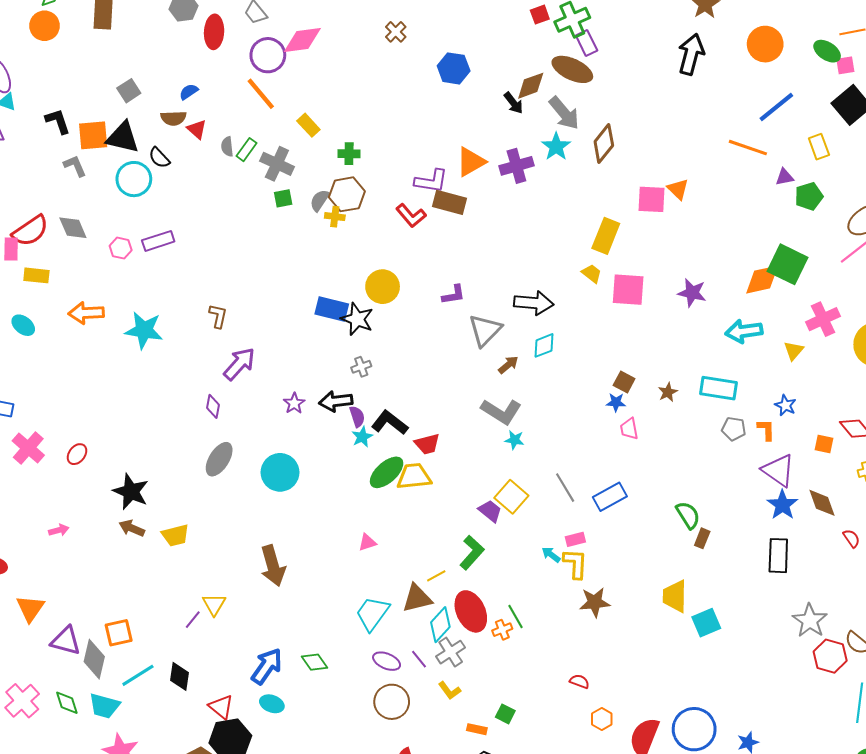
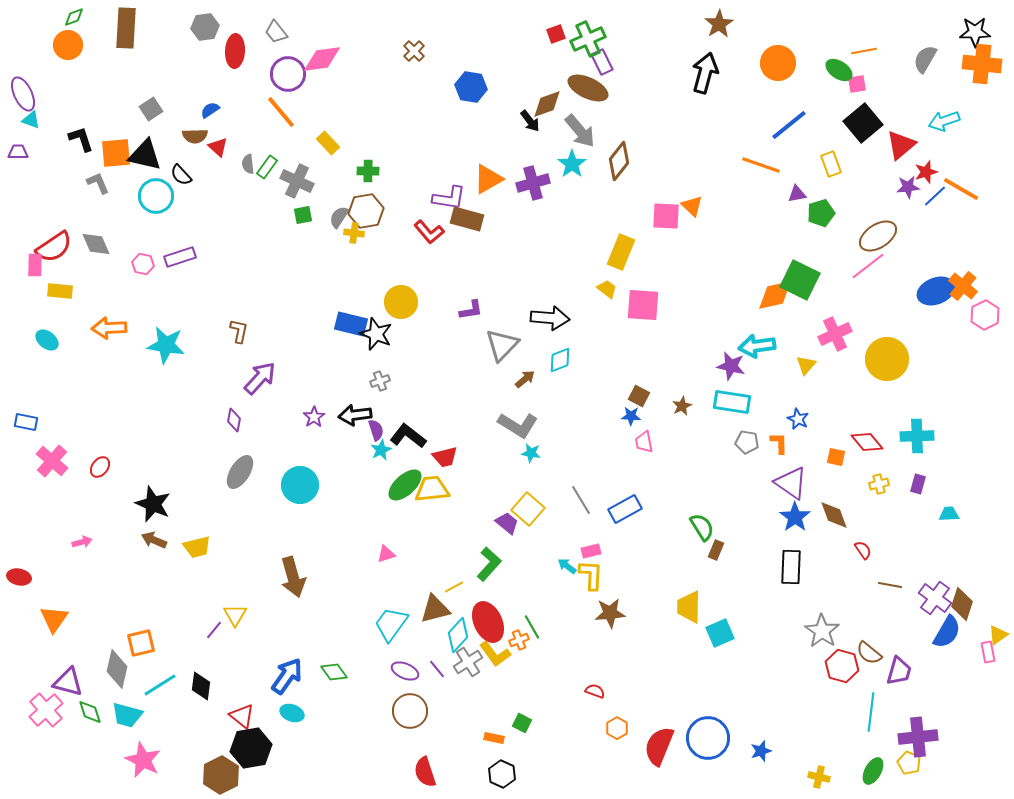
purple star: (692, 293) -> (731, 366), moved
purple triangle: (66, 641) -> (68, 682), moved
yellow L-shape: (450, 691) -> (495, 654), moved, size x1.4

